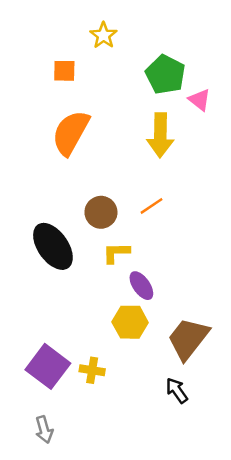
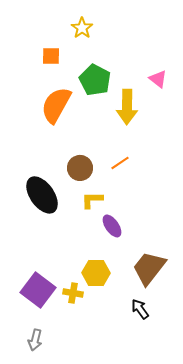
green pentagon: (165, 75) -> (95, 80), moved
yellow hexagon: (130, 322) -> (96, 273), moved
gray arrow: (44, 430) -> (35, 340), turned 30

